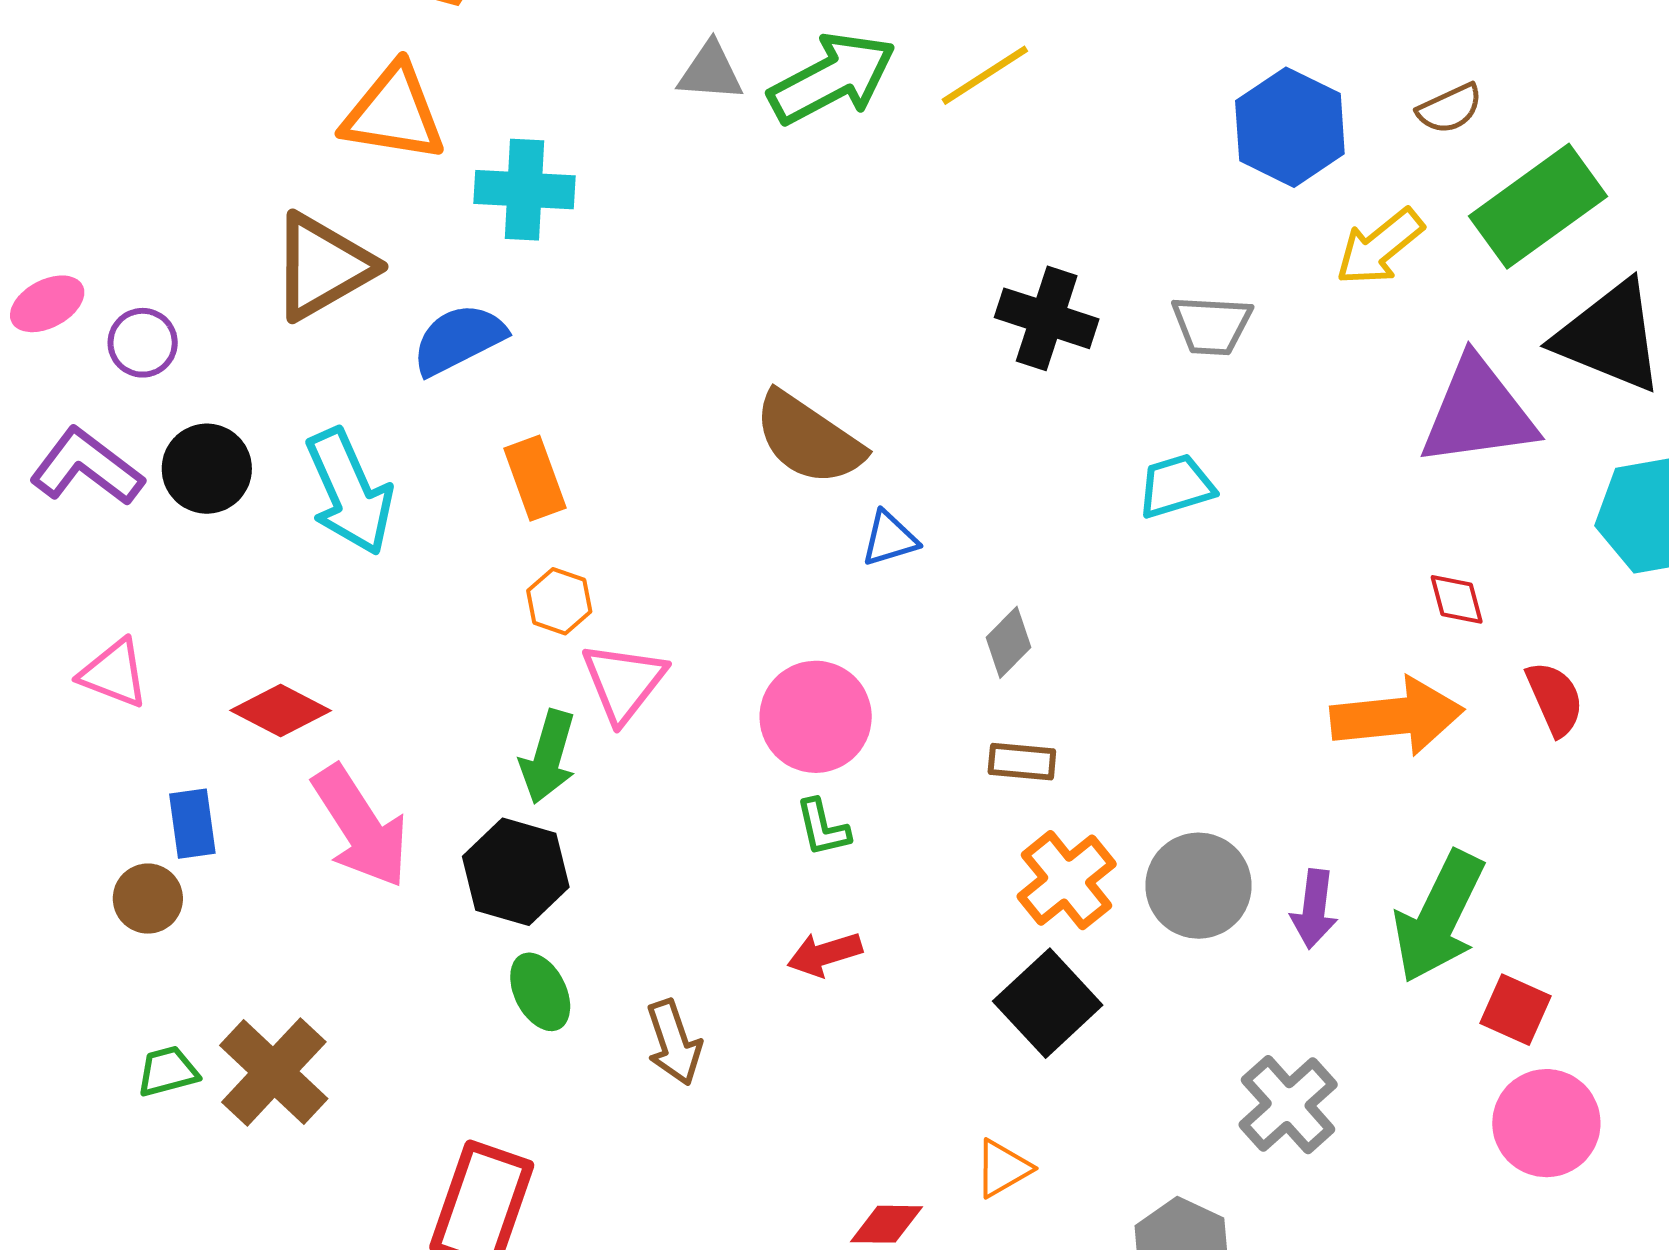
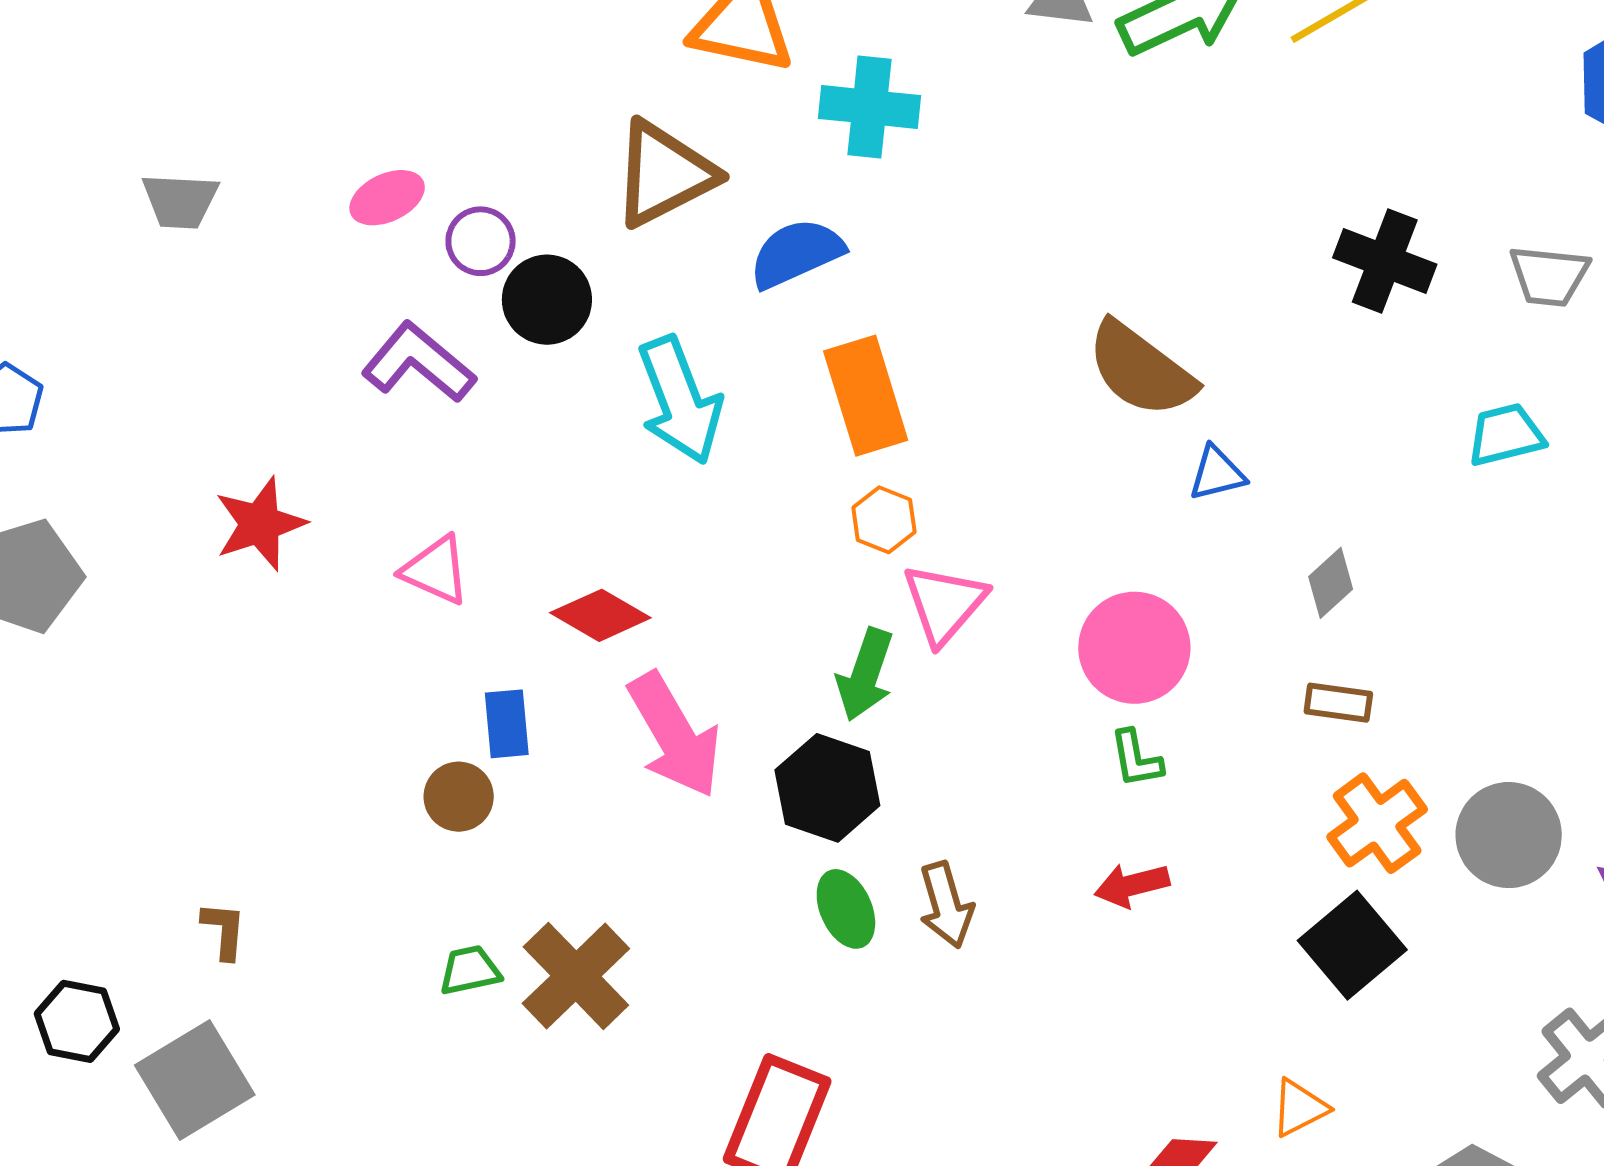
black circle: (207, 469) -> (547, 300), moved
orange rectangle: (535, 478) -> (866, 396), size x1.4
brown arrow: (674, 1043) -> (946, 905), moved

